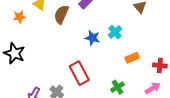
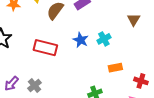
red rectangle: (79, 73) -> (45, 48), moved, turned -60

